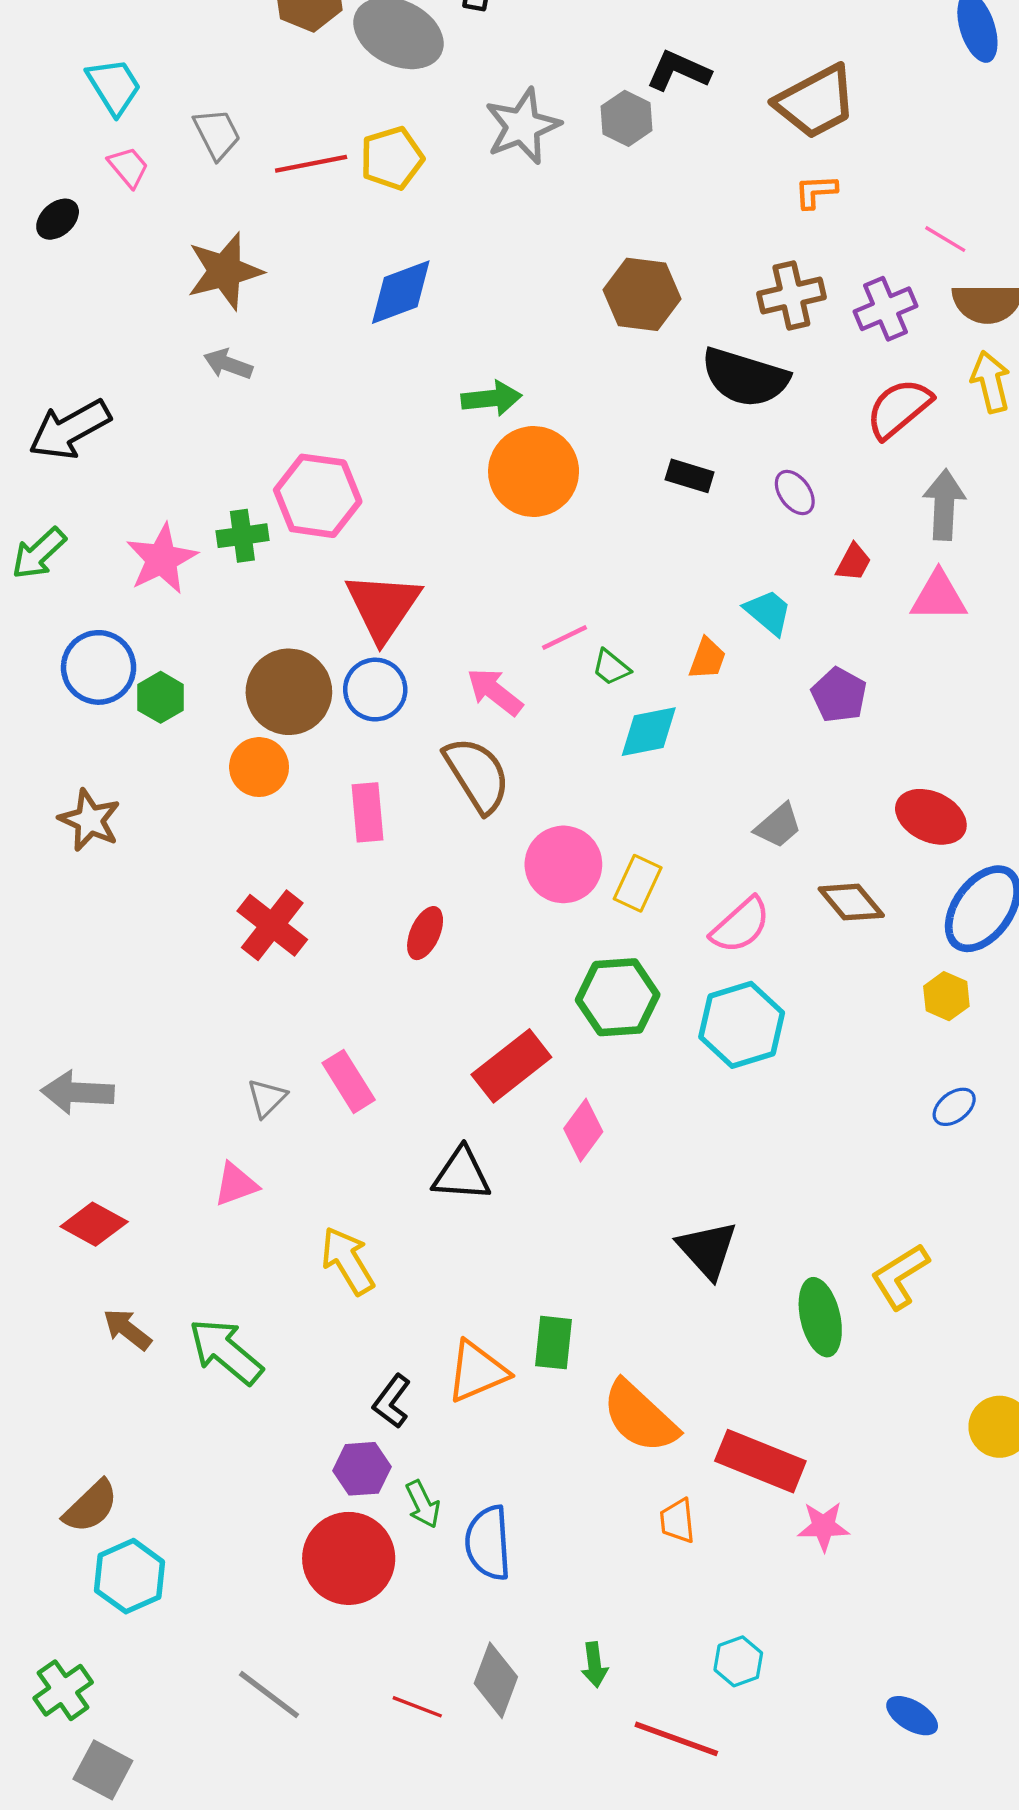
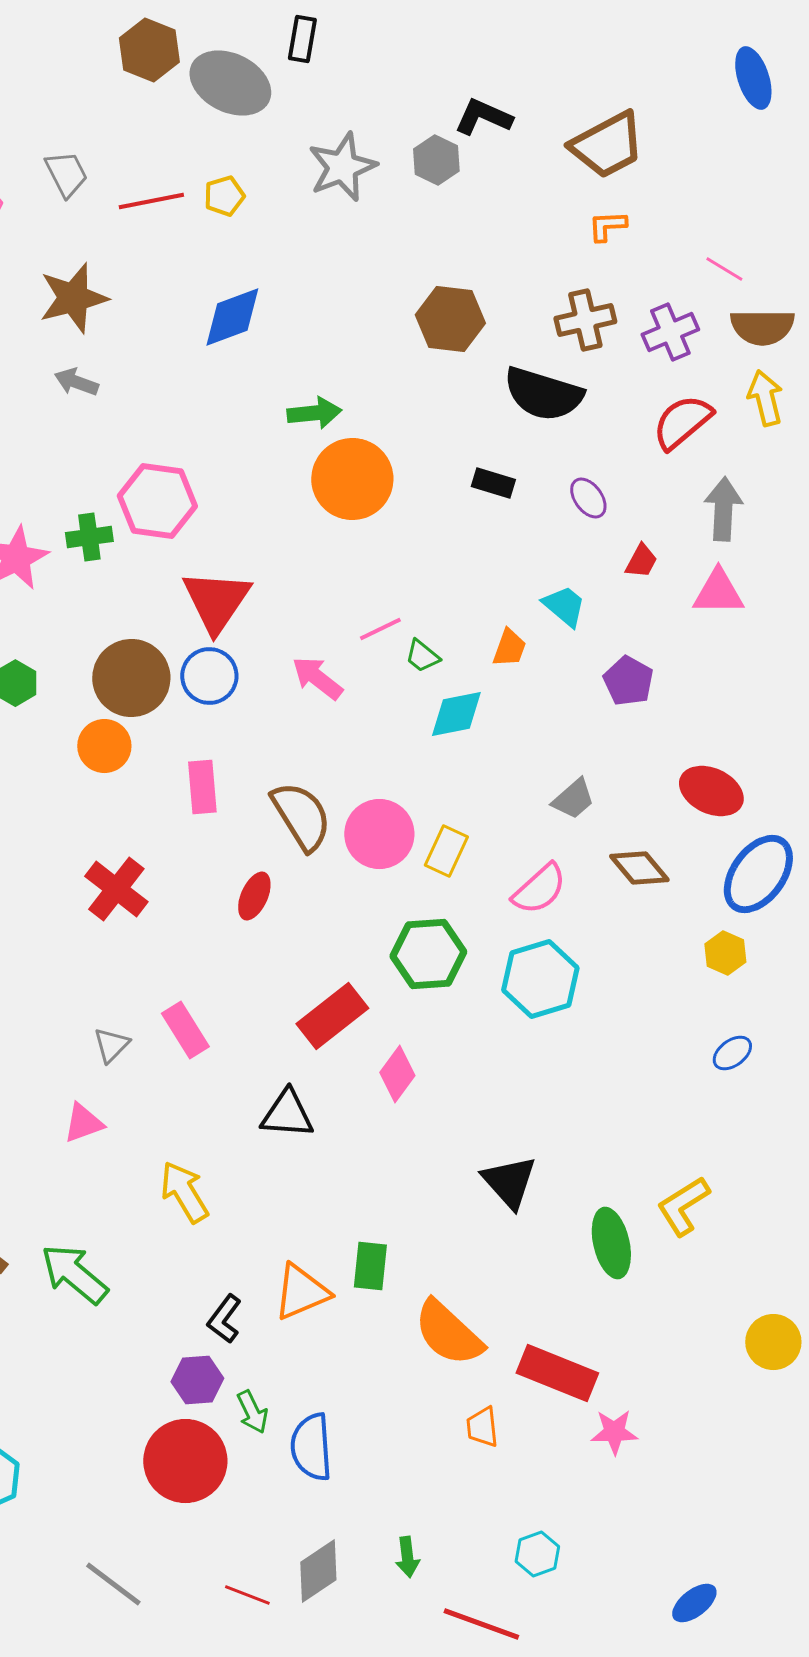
yellow pentagon: (392, 158) -> (224, 196), size x0.7
brown semicircle: (477, 775) -> (301, 816), moved
gray diamond: (496, 1680) -> (318, 1571), turned 36
blue ellipse: (912, 1716) -> (694, 1603), turned -69

